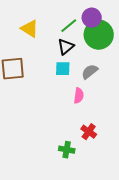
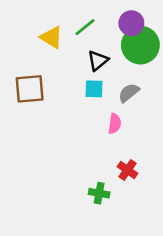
green line: (69, 26) -> (85, 27), moved

